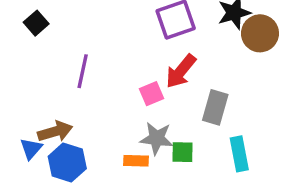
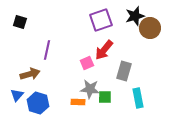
black square: (36, 23) -> (20, 22), turned -32
brown arrow: (55, 131) -> (30, 74), moved

